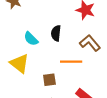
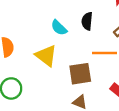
brown square: (49, 80) -> (80, 74), size x1.5

